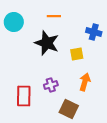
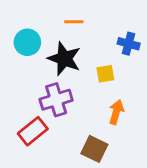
cyan circle: (14, 22) -> (27, 42), moved
purple cross: (51, 85) -> (56, 100), moved, size x1.6
red rectangle: (24, 96) -> (33, 131), turned 50

